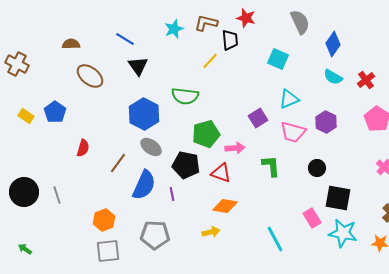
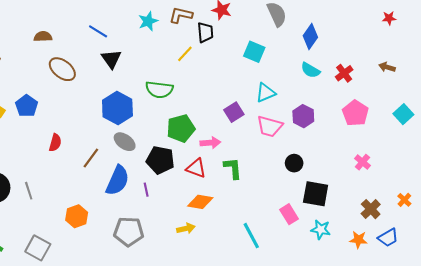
green L-shape: (271, 166) -> (233, 168), moved
cyan star: (343, 233) -> (321, 229), size x0.7
gray square: (108, 251) -> (38, 248), moved, turned 35

